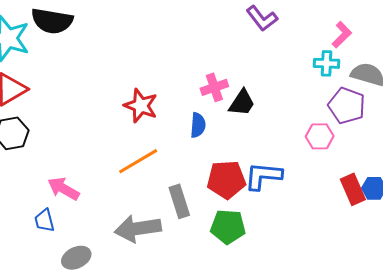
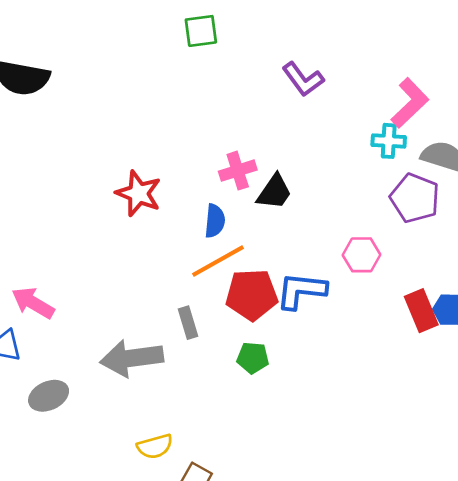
pink L-shape: (342, 35) -> (410, 103), size x1.4
pink hexagon: (320, 136) -> (362, 255), moved
orange line: (138, 161) -> (218, 261), moved
gray rectangle: (179, 201) -> (188, 323), size x0.7
green pentagon: (228, 227) -> (253, 358), size x0.7

